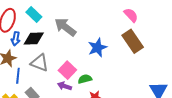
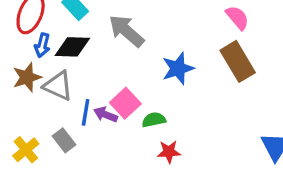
gray triangle: (40, 63) -> (58, 86), moved
blue line: (18, 76) -> (86, 112), moved
purple arrow: (65, 86) -> (106, 115), moved

